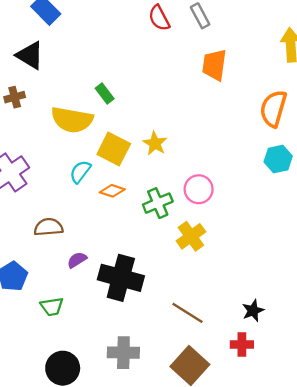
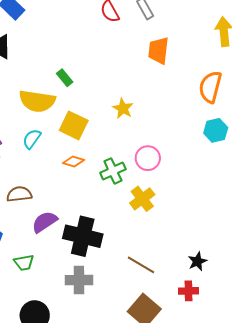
yellow star: (155, 143) -> (123, 108), moved
cyan semicircle: (80, 172) -> (32, 139), moved
purple semicircle: (77, 260) -> (45, 222), size x1.5
gray cross: (123, 353) -> (79, 280), moved

